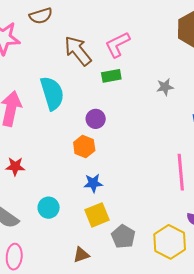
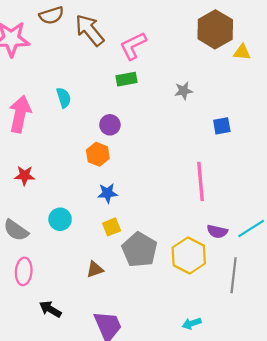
brown arrow: (78, 51) -> (90, 30), moved
cyan semicircle: (52, 93) -> (64, 98), size x0.6
yellow square: (97, 215) -> (112, 227), size x0.7
gray pentagon: (123, 236) -> (140, 250), size x1.4

